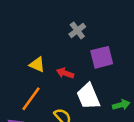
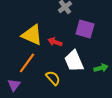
purple square: (102, 57) -> (85, 29), turned 30
yellow triangle: (37, 65) -> (32, 35), size x1.6

